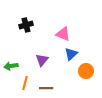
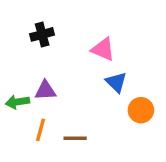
blue triangle: (71, 54) -> (116, 82), turned -32
purple triangle: (42, 60) -> (45, 90), moved, turned 48

